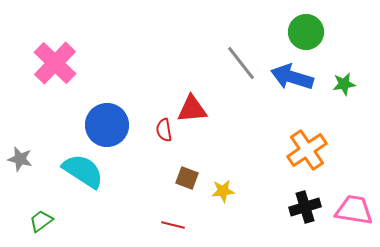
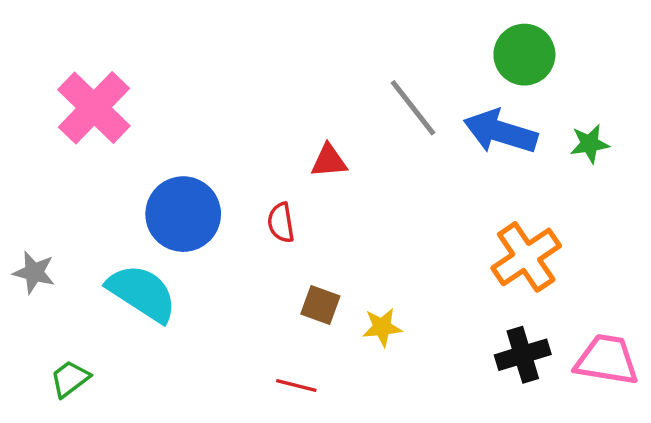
red triangle: (192, 109) -> (329, 161), moved, size x0.7

